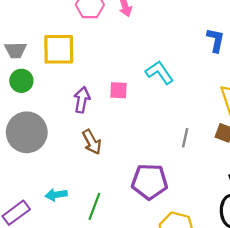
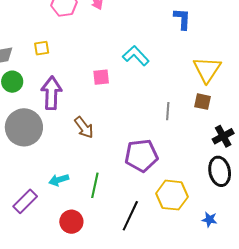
yellow square: (59, 49) -> (42, 48), size x0.5
purple arrow: (82, 100) -> (51, 93), moved, size x1.4

